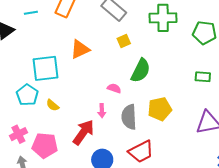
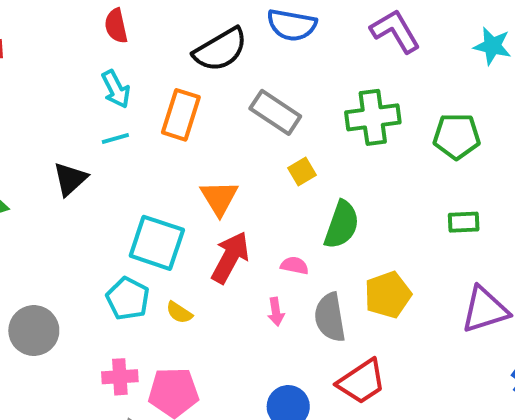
orange triangle: (80, 49) -> (219, 198), turned -30
cyan square: (45, 68) -> (157, 243), turned 32
red arrow: (83, 132) -> (230, 257), moved
pink cross: (18, 134) -> (120, 377), turned 30

